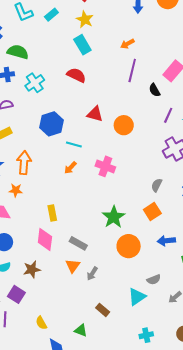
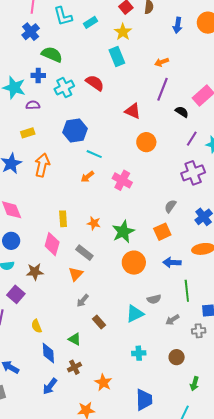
red semicircle: (76, 75) -> (95, 83), moved
black semicircle: (155, 90) -> (182, 112), turned 144
red triangle: (95, 114) -> (133, 111), moved
orange star: (16, 190) -> (94, 223), moved
gray arrow: (92, 274) -> (83, 301), moved

